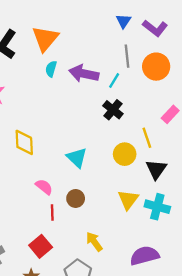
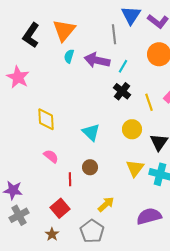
blue triangle: (123, 21) -> (131, 15), size x1.5
gray line: (127, 56) -> (114, 34), moved
yellow line: (147, 138) -> (149, 102), moved
pink semicircle: (44, 187) -> (51, 156), moved
yellow arrow: (94, 242) -> (106, 204), turned 84

